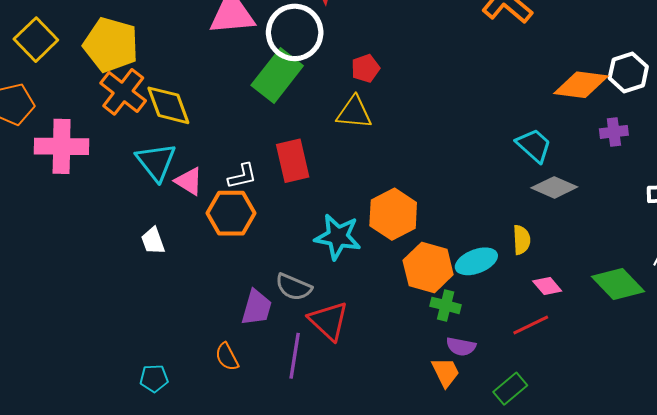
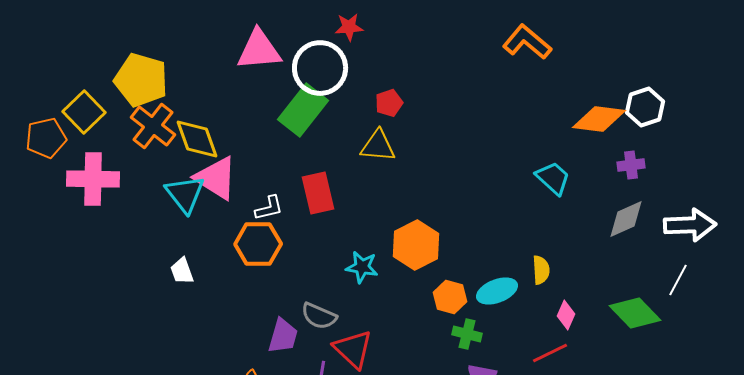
yellow square: (36, 40) -> (84, 112), moved
pink triangle: (189, 181) -> (216, 178), moved, size x1.6
gray diamond: (554, 187) -> (626, 219), moved, turned -48
cyan star: (338, 237) -> (362, 267), size x0.7
orange hexagon: (428, 268) -> (450, 297), size x0.7
pink diamond: (547, 286) -> (566, 315), turned 64

